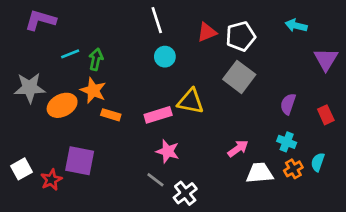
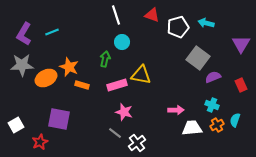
purple L-shape: (40, 20) -> (24, 34), moved, turned -75
cyan arrow: (296, 26) -> (206, 23), moved
red triangle: (207, 32) -> (152, 15), moved, turned 42
cyan line: (70, 54) -> (52, 32), moved
green arrow: (96, 59) -> (105, 59), moved
gray square: (239, 77) -> (198, 58), moved
purple semicircle: (288, 104) -> (213, 77), turned 49
pink arrow: (238, 149) -> (176, 110), turned 35
red star: (51, 180) -> (40, 142), moved

